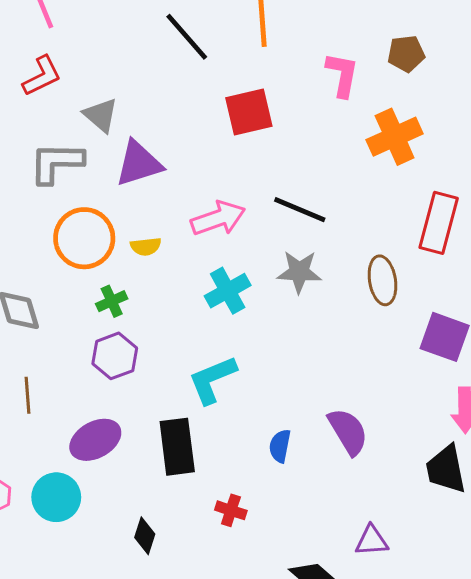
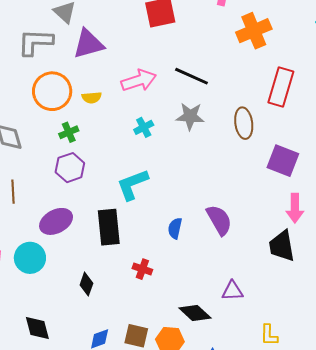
cyan cross: (228, 291) -> (144, 127), size x0.7

